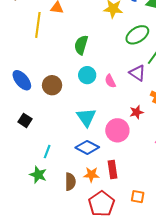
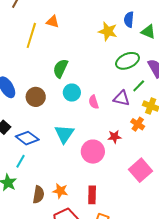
green semicircle: (81, 45) -> (60, 68), moved
purple triangle: (137, 73) -> (122, 98), turned -30
blue diamond: (87, 147) -> (27, 138), moved
red rectangle: (112, 170) -> (92, 195), moved

